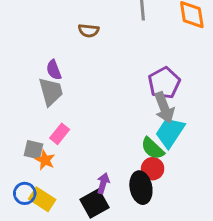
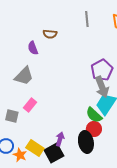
purple semicircle: (54, 70) -> (33, 48), moved
gray trapezoid: (51, 92) -> (24, 76), turned 60
orange star: (45, 160) -> (20, 155), moved
yellow rectangle: (42, 199) -> (35, 148), moved

